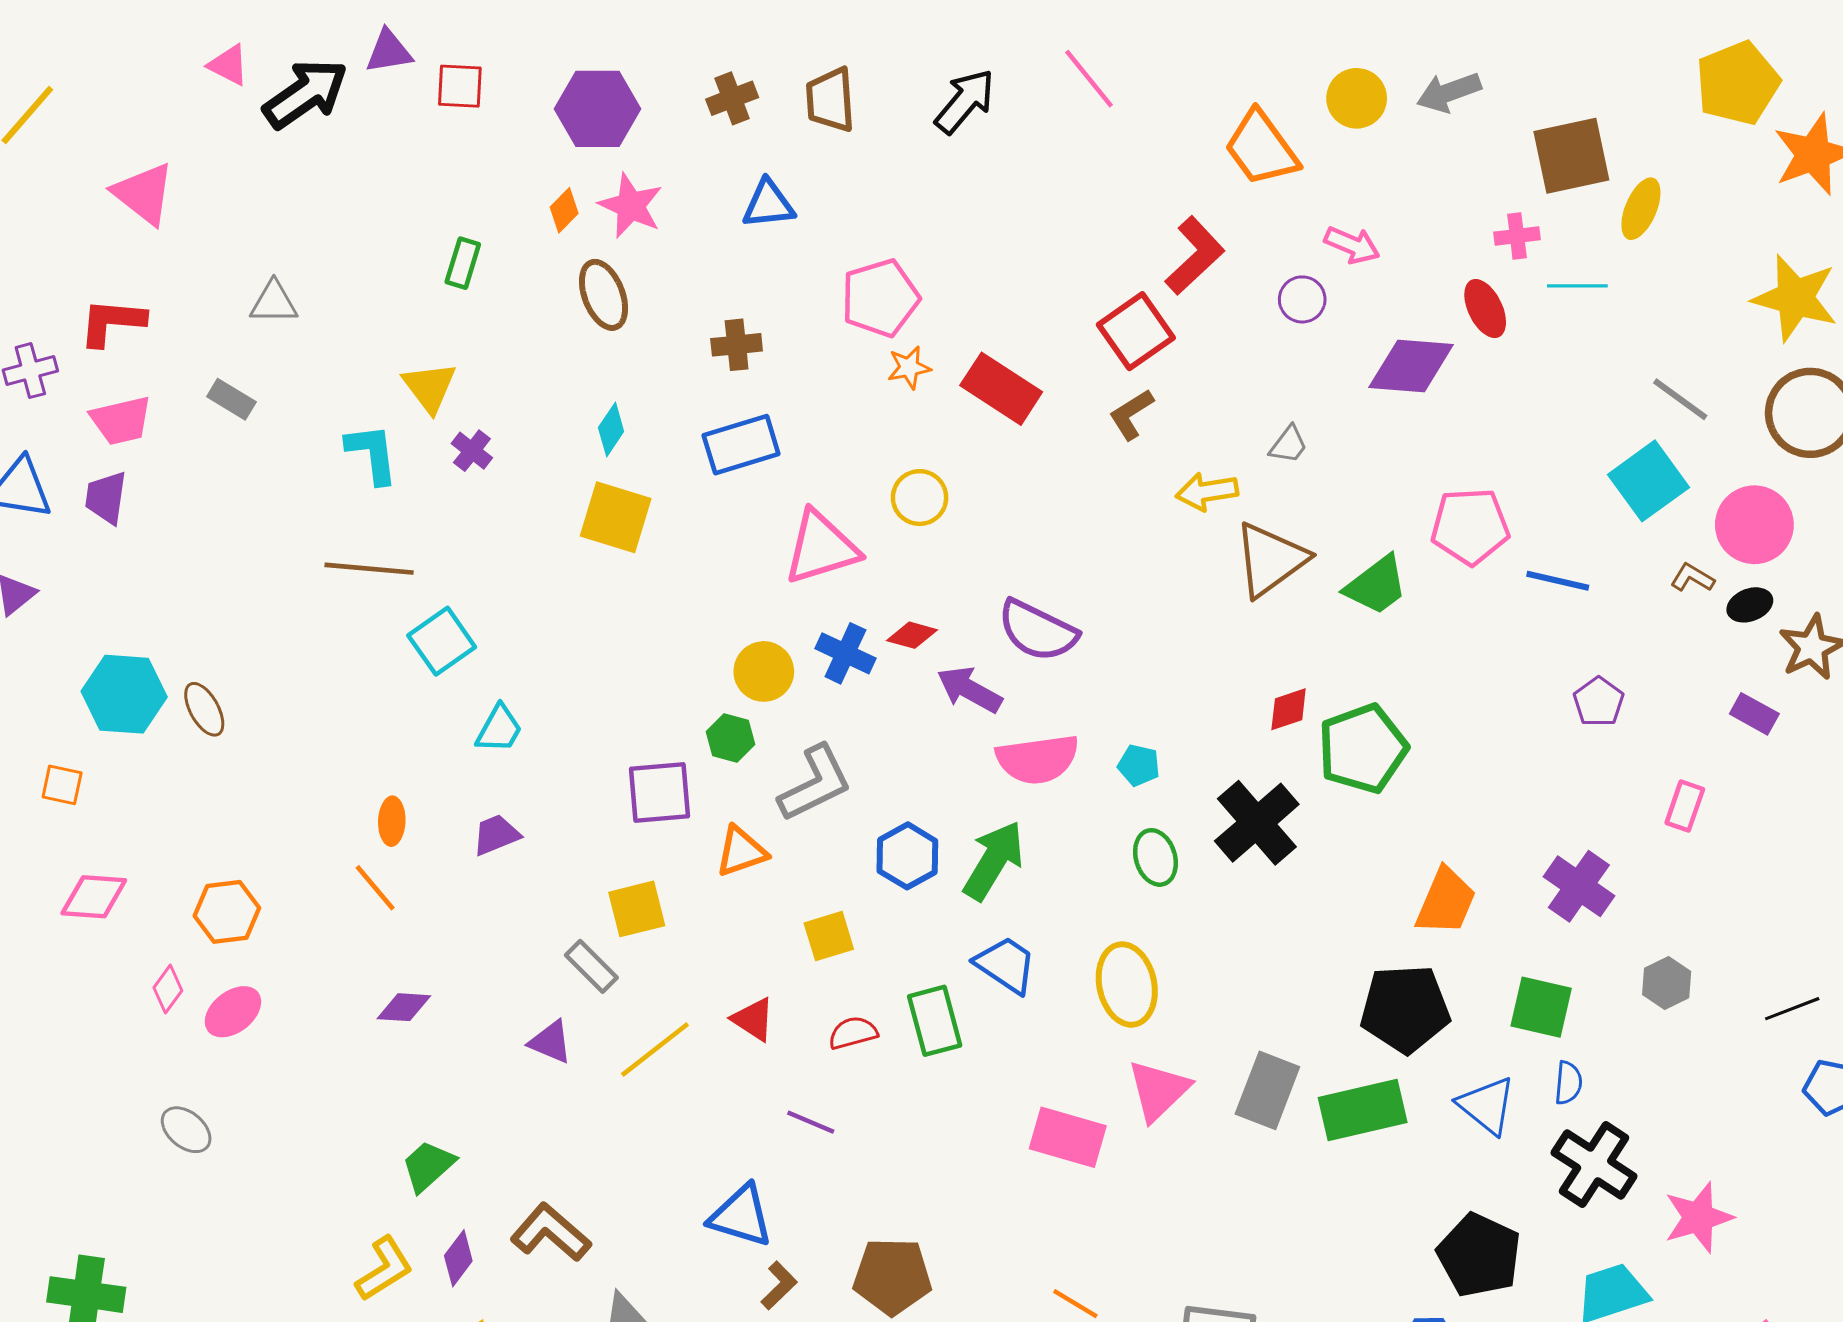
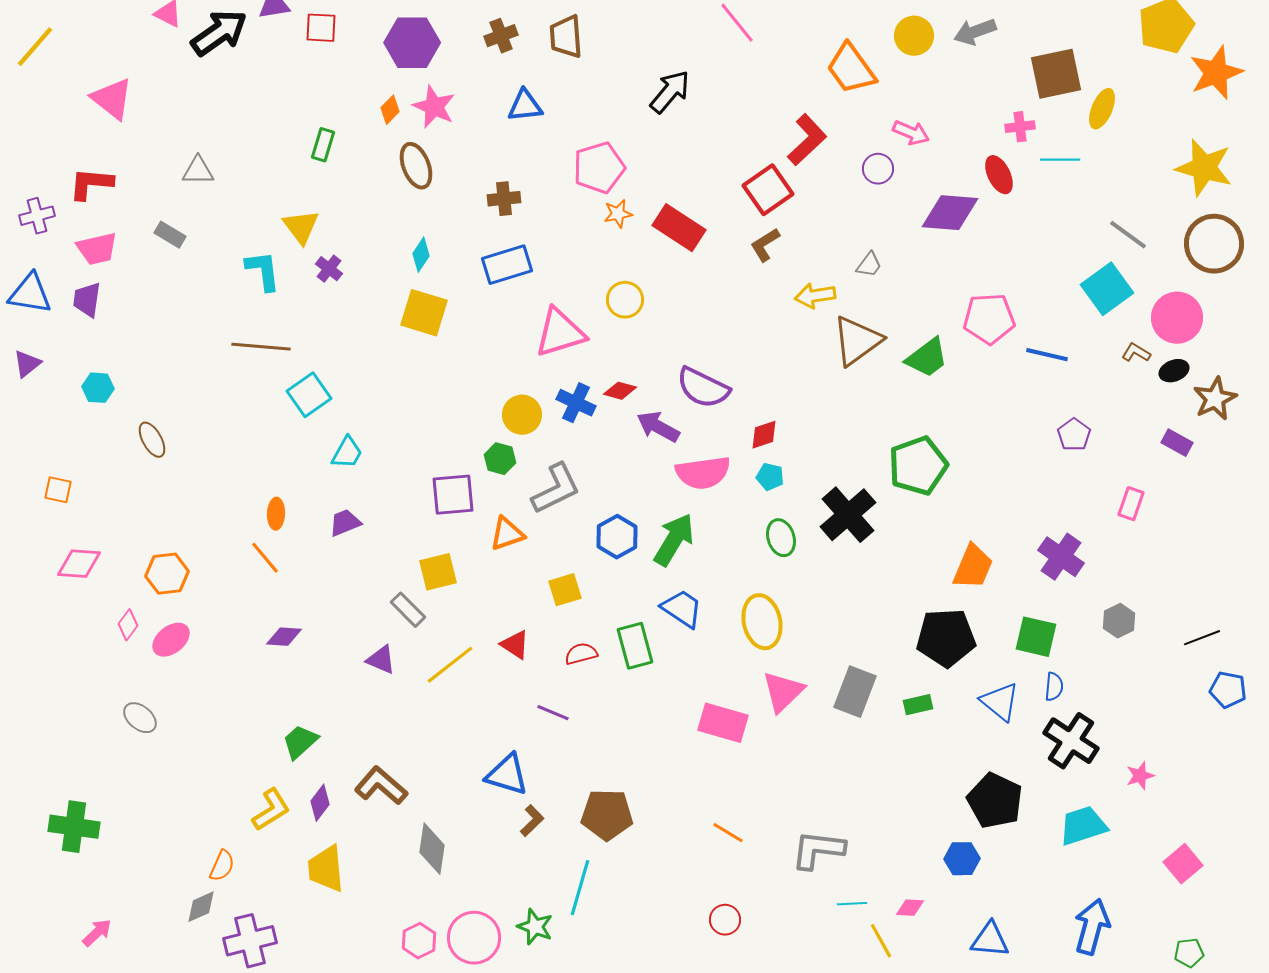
black arrow: (965, 101) -> (670, 92), moved
cyan hexagon: (124, 694) -> (98, 388), moved, size x0.6
red diamond: (1289, 709) -> (764, 435), moved
green rectangle: (1363, 1110) -> (918, 705), size x0.5
pink star: (1698, 1217) -> (1140, 776), size x0.6

